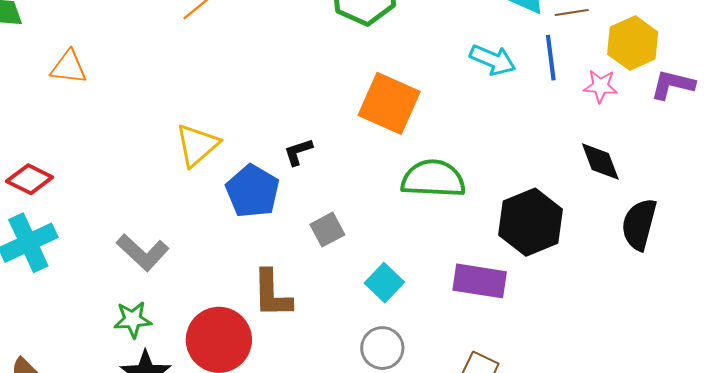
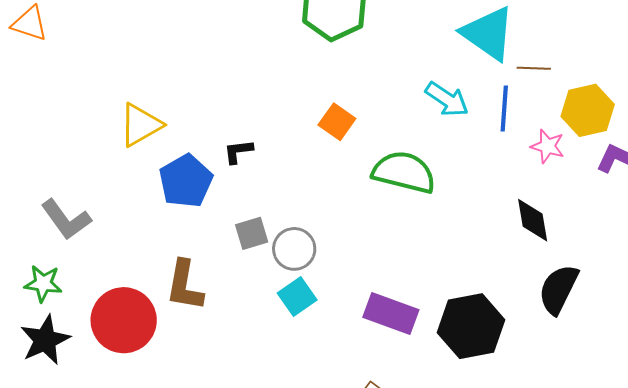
orange square: (389, 103) -> (337, 122), size x0.6
green semicircle: (433, 179) -> (404, 172), moved
black hexagon: (531, 222) -> (471, 326), moved
gray circle: (382, 348) -> (294, 249), moved

